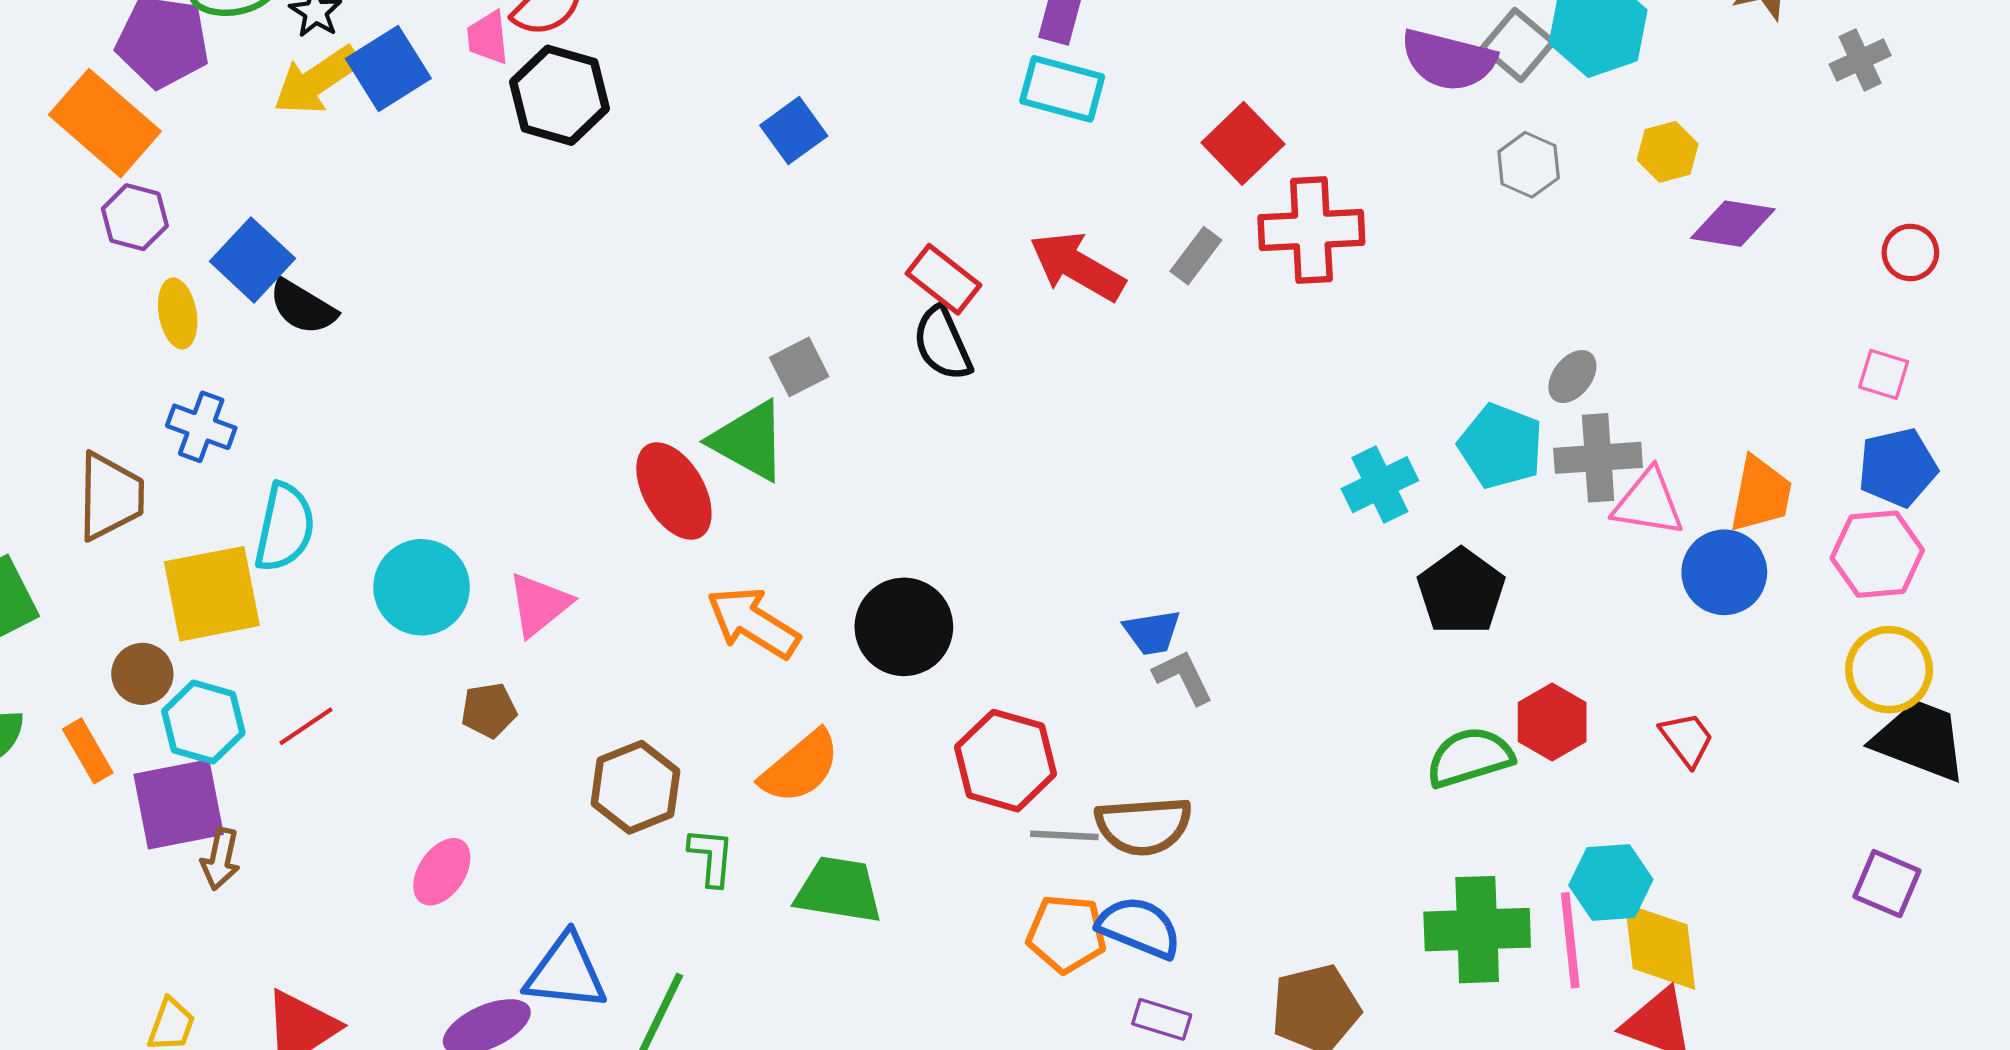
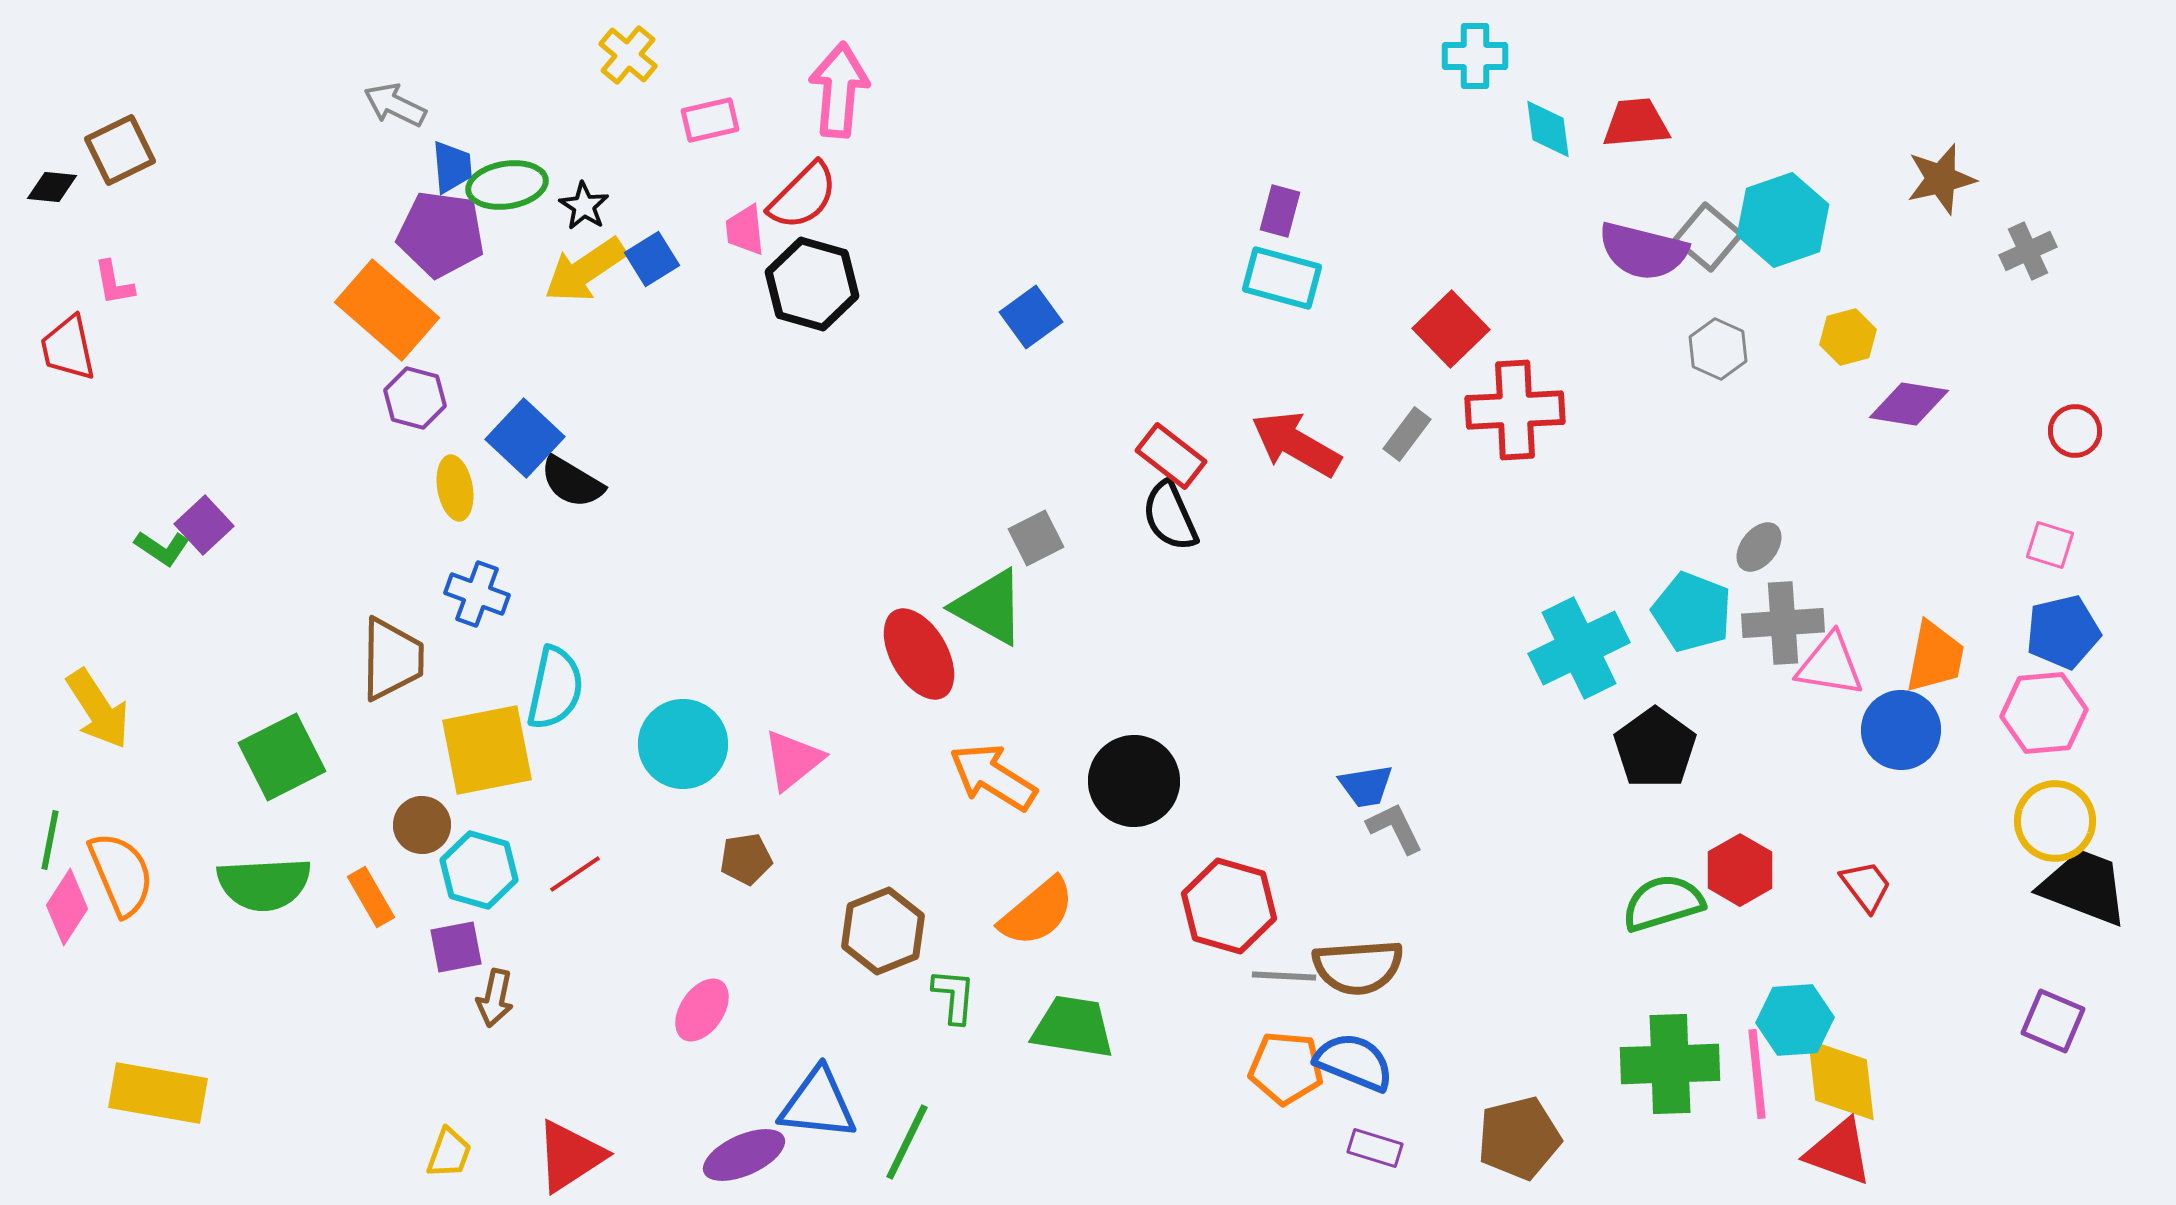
blue square: (388, 69) -> (652, 259), size x0.7
cyan cross: (1380, 485) -> (1579, 648), size x1.4
purple square: (179, 804) -> (456, 947), size x0.6

